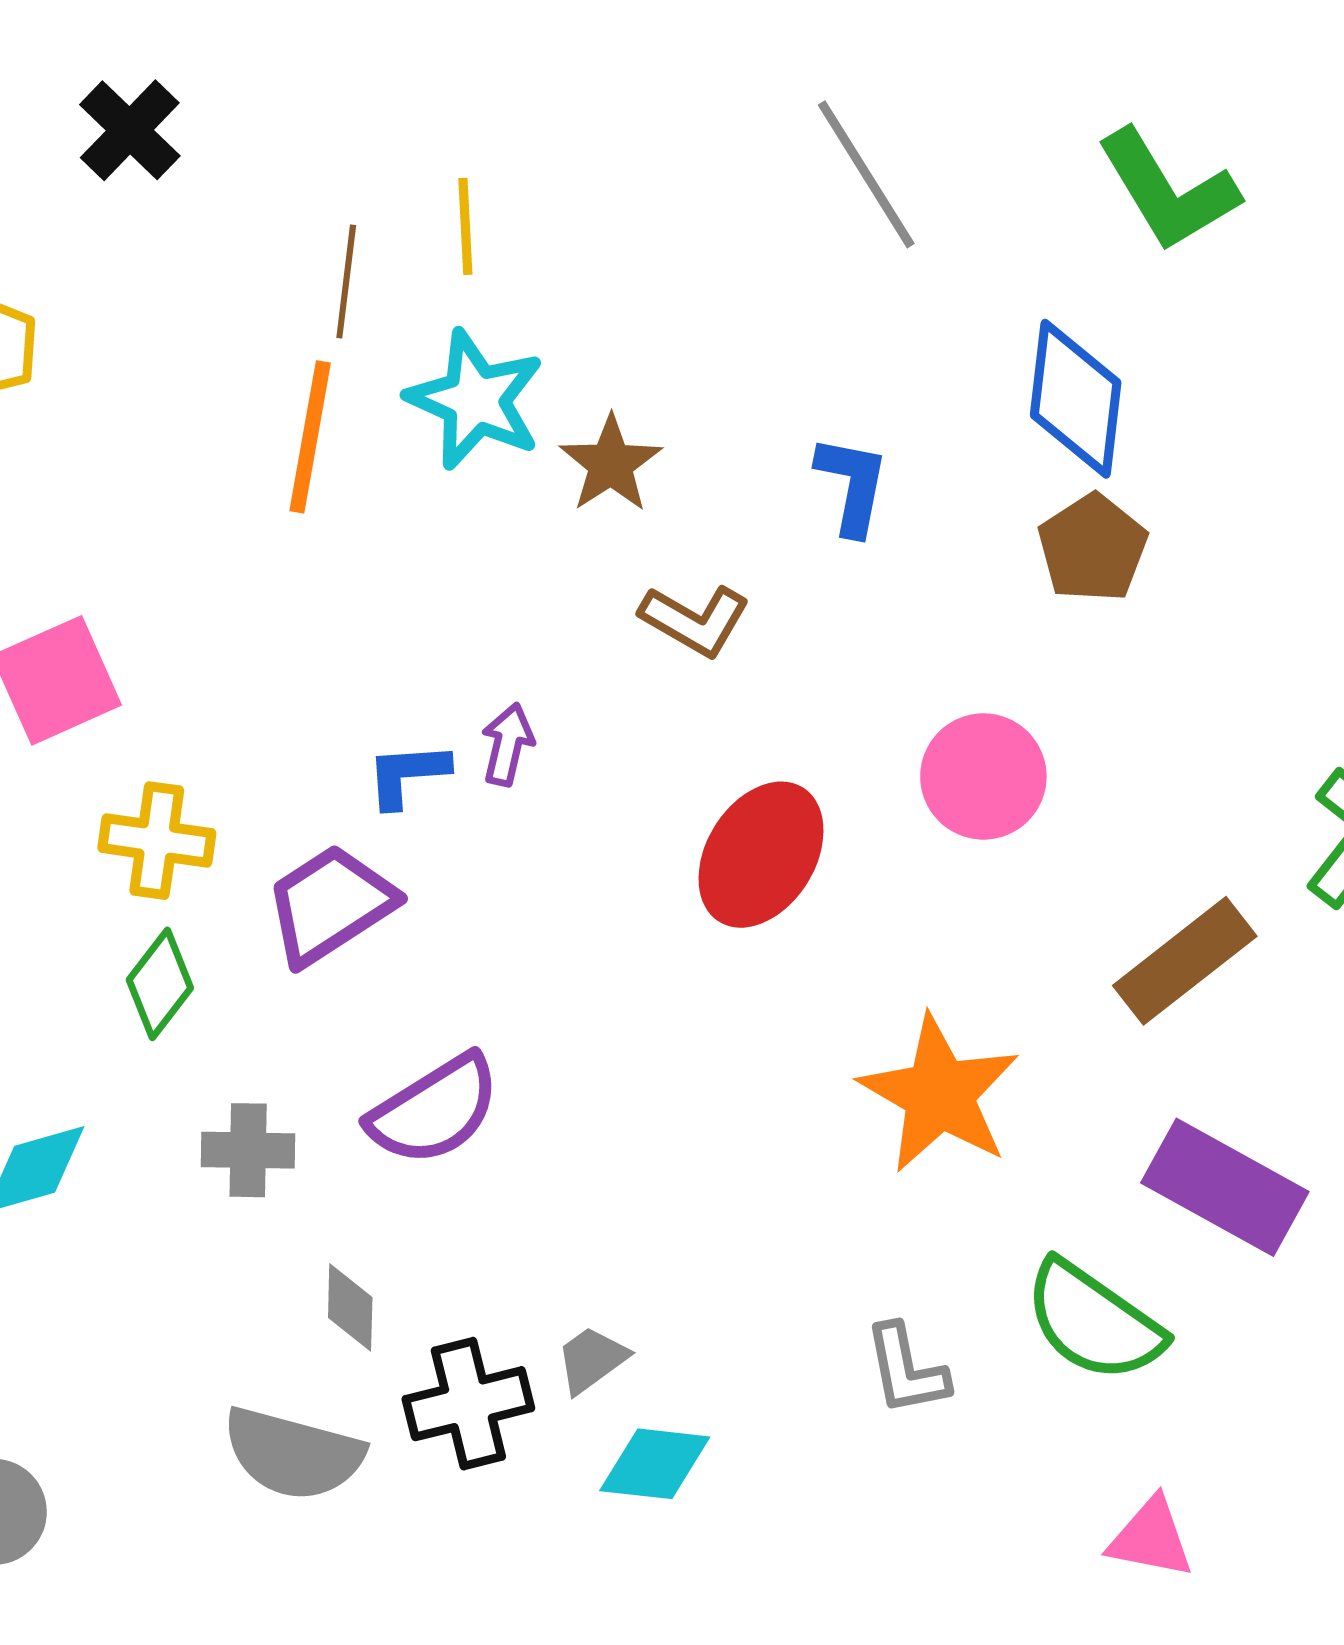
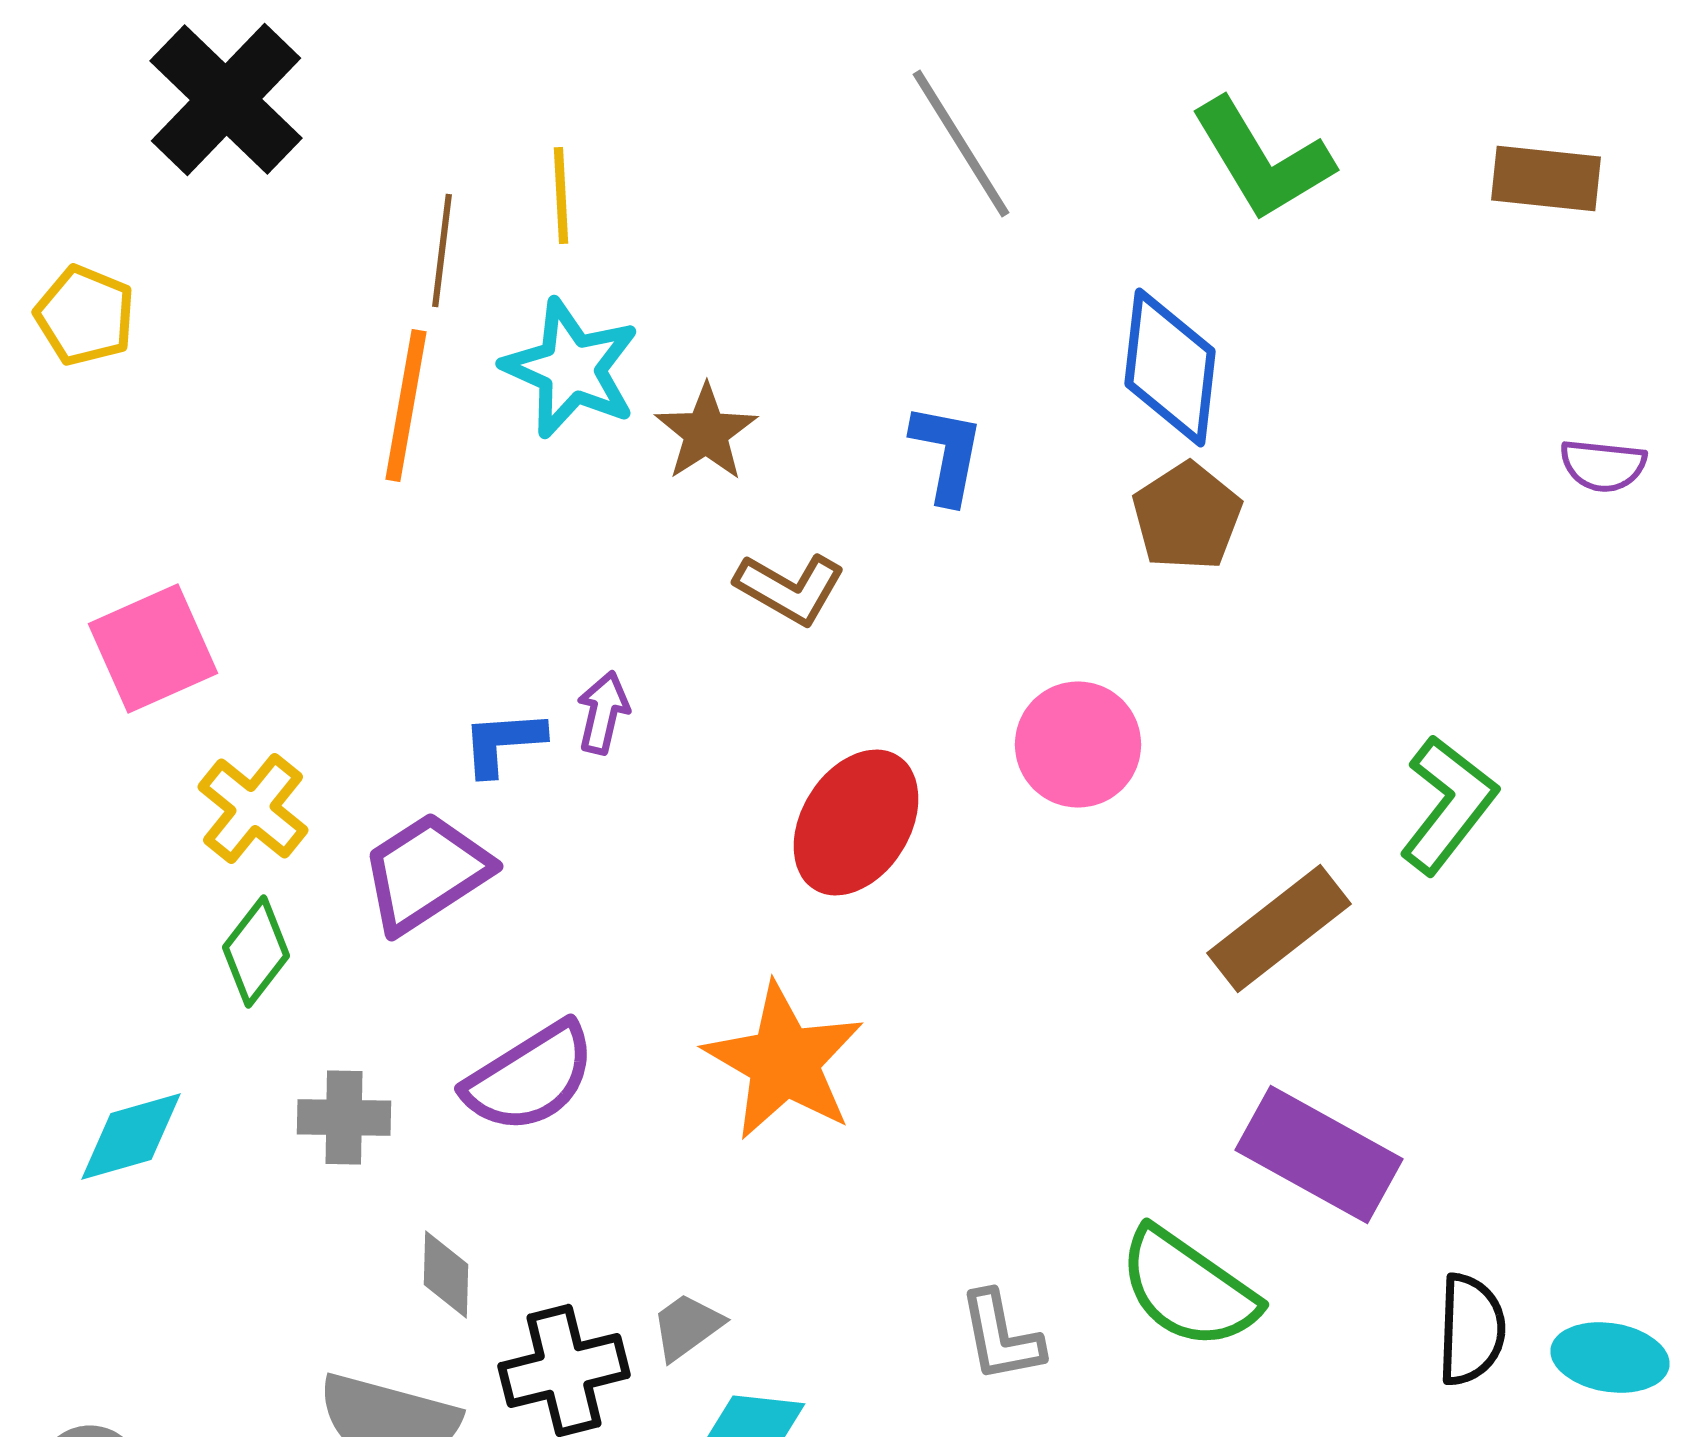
black cross: (130, 130) -> (226, 100), size x1.5
yellow cross: (157, 841) -> (253, 808), turned 31
orange star: (939, 1094) -> (784, 1062), moved

